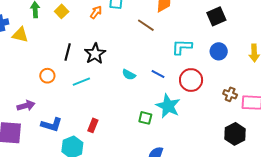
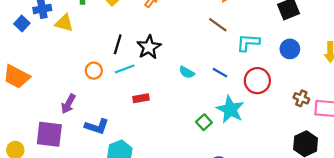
brown line: (146, 25) -> (218, 25), moved
cyan line: (81, 82) -> (125, 69), moved
purple arrow: (26, 106) -> (68, 104), turned 132
green square: (145, 118) -> (204, 122), turned 32
red rectangle: (93, 125) -> (141, 98), moved, turned 56

